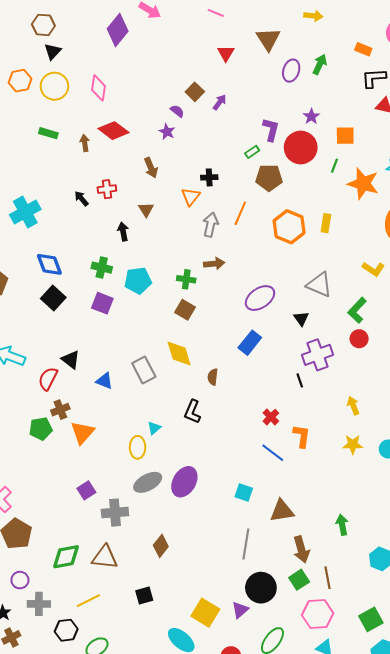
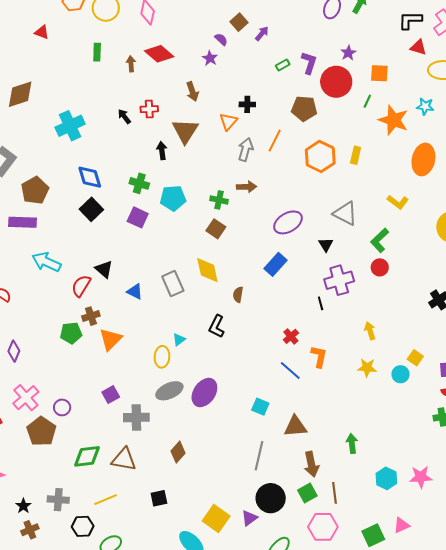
green rectangle: (48, 133) -> (97, 52), turned 72
green rectangle: (252, 152) -> (283, 65), moved
brown triangle: (146, 209) -> (185, 131), size x1.8
purple circle: (20, 580) -> (62, 407), moved

